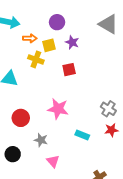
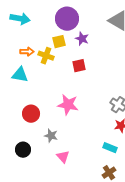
purple circle: (57, 22) -> (67, 19), size x1.5
orange arrow: (30, 38) -> (27, 52), moved
cyan rectangle: (82, 135) -> (110, 148), moved

